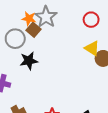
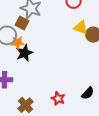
orange star: (29, 19) -> (18, 43), moved

